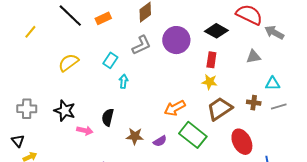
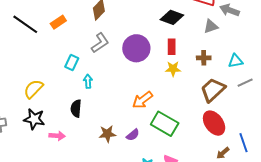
purple circle: (176, 40) -> (136, 48), moved
gray triangle: (253, 57) -> (211, 26), moved
yellow semicircle: (68, 63) -> (33, 89), moved
brown cross: (254, 103) -> (204, 58), moved
brown trapezoid: (220, 109) -> (213, 90), moved
black semicircle: (108, 117) -> (76, 108), moved

